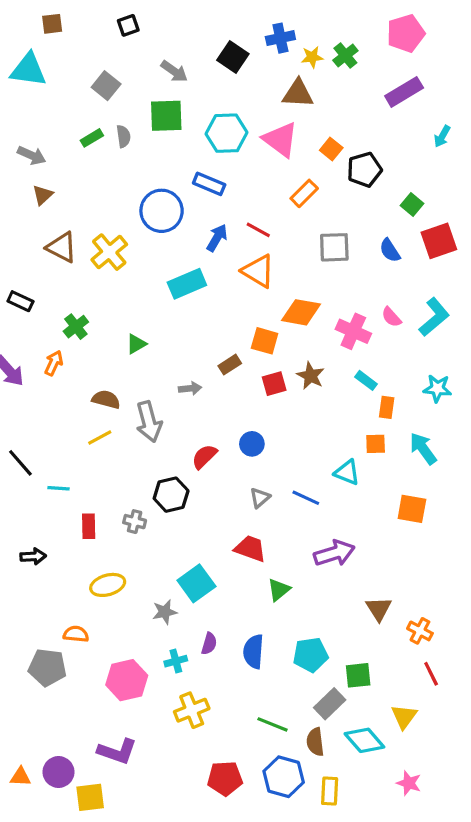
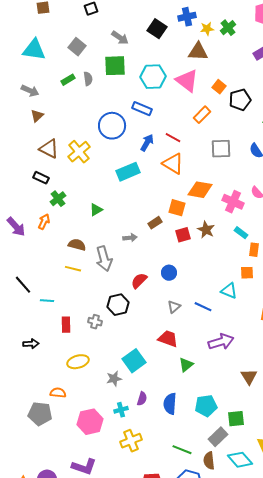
cyan triangle: (28, 70) -> (34, 50), moved
black rectangle: (20, 301) -> (41, 178), moved
yellow line: (100, 438) -> (73, 269), turned 42

